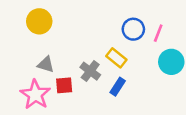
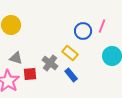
pink line: (158, 33) -> (102, 26), moved
blue rectangle: (118, 87) -> (71, 75), turned -72

